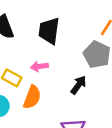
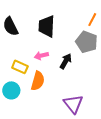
black arrow: (78, 85) -> (66, 61), moved

